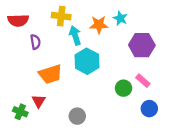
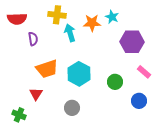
cyan hexagon: (87, 61) -> (79, 74), moved
pink rectangle: (143, 81) -> (144, 72), moved
green cross: (20, 112) -> (19, 115), moved

